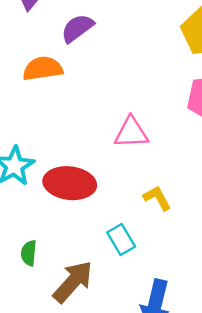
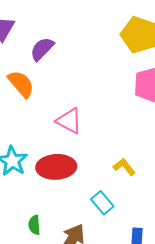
orange semicircle: (43, 69) -> (21, 84), turned 68
pink triangle: (131, 133) -> (69, 121), moved, turned 40

